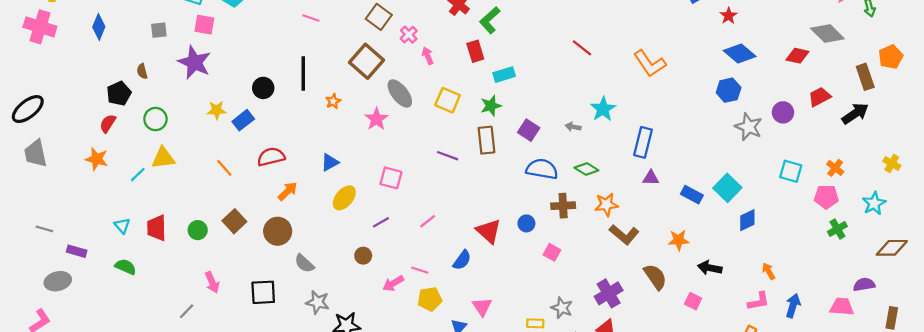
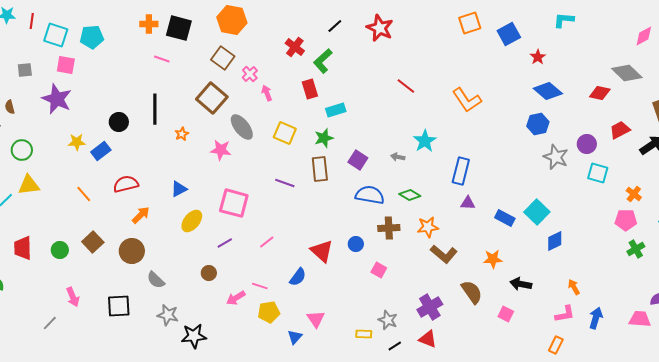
pink star: (376, 119) -> (221, 150), turned -30
cyan square: (791, 171) -> (598, 173), moved
pink square: (391, 178) -> (234, 203), size x1.4

